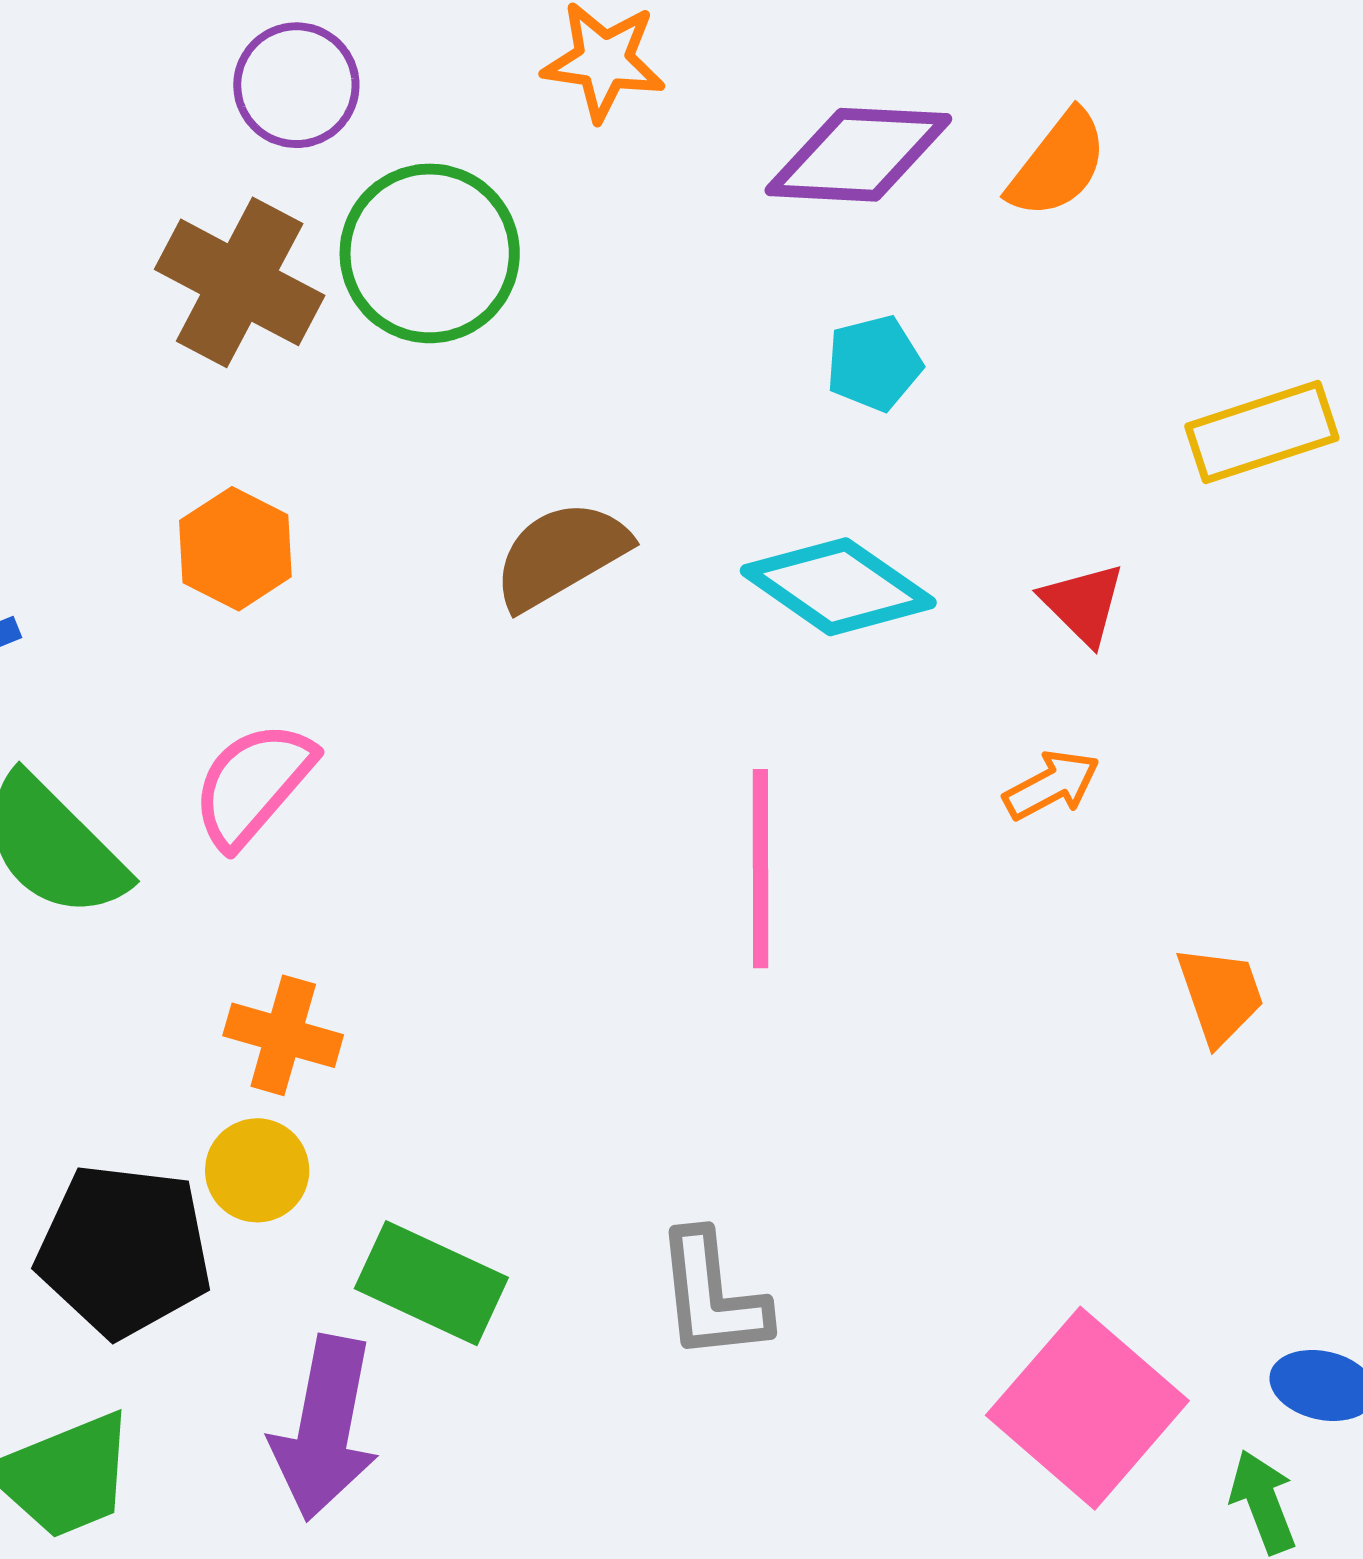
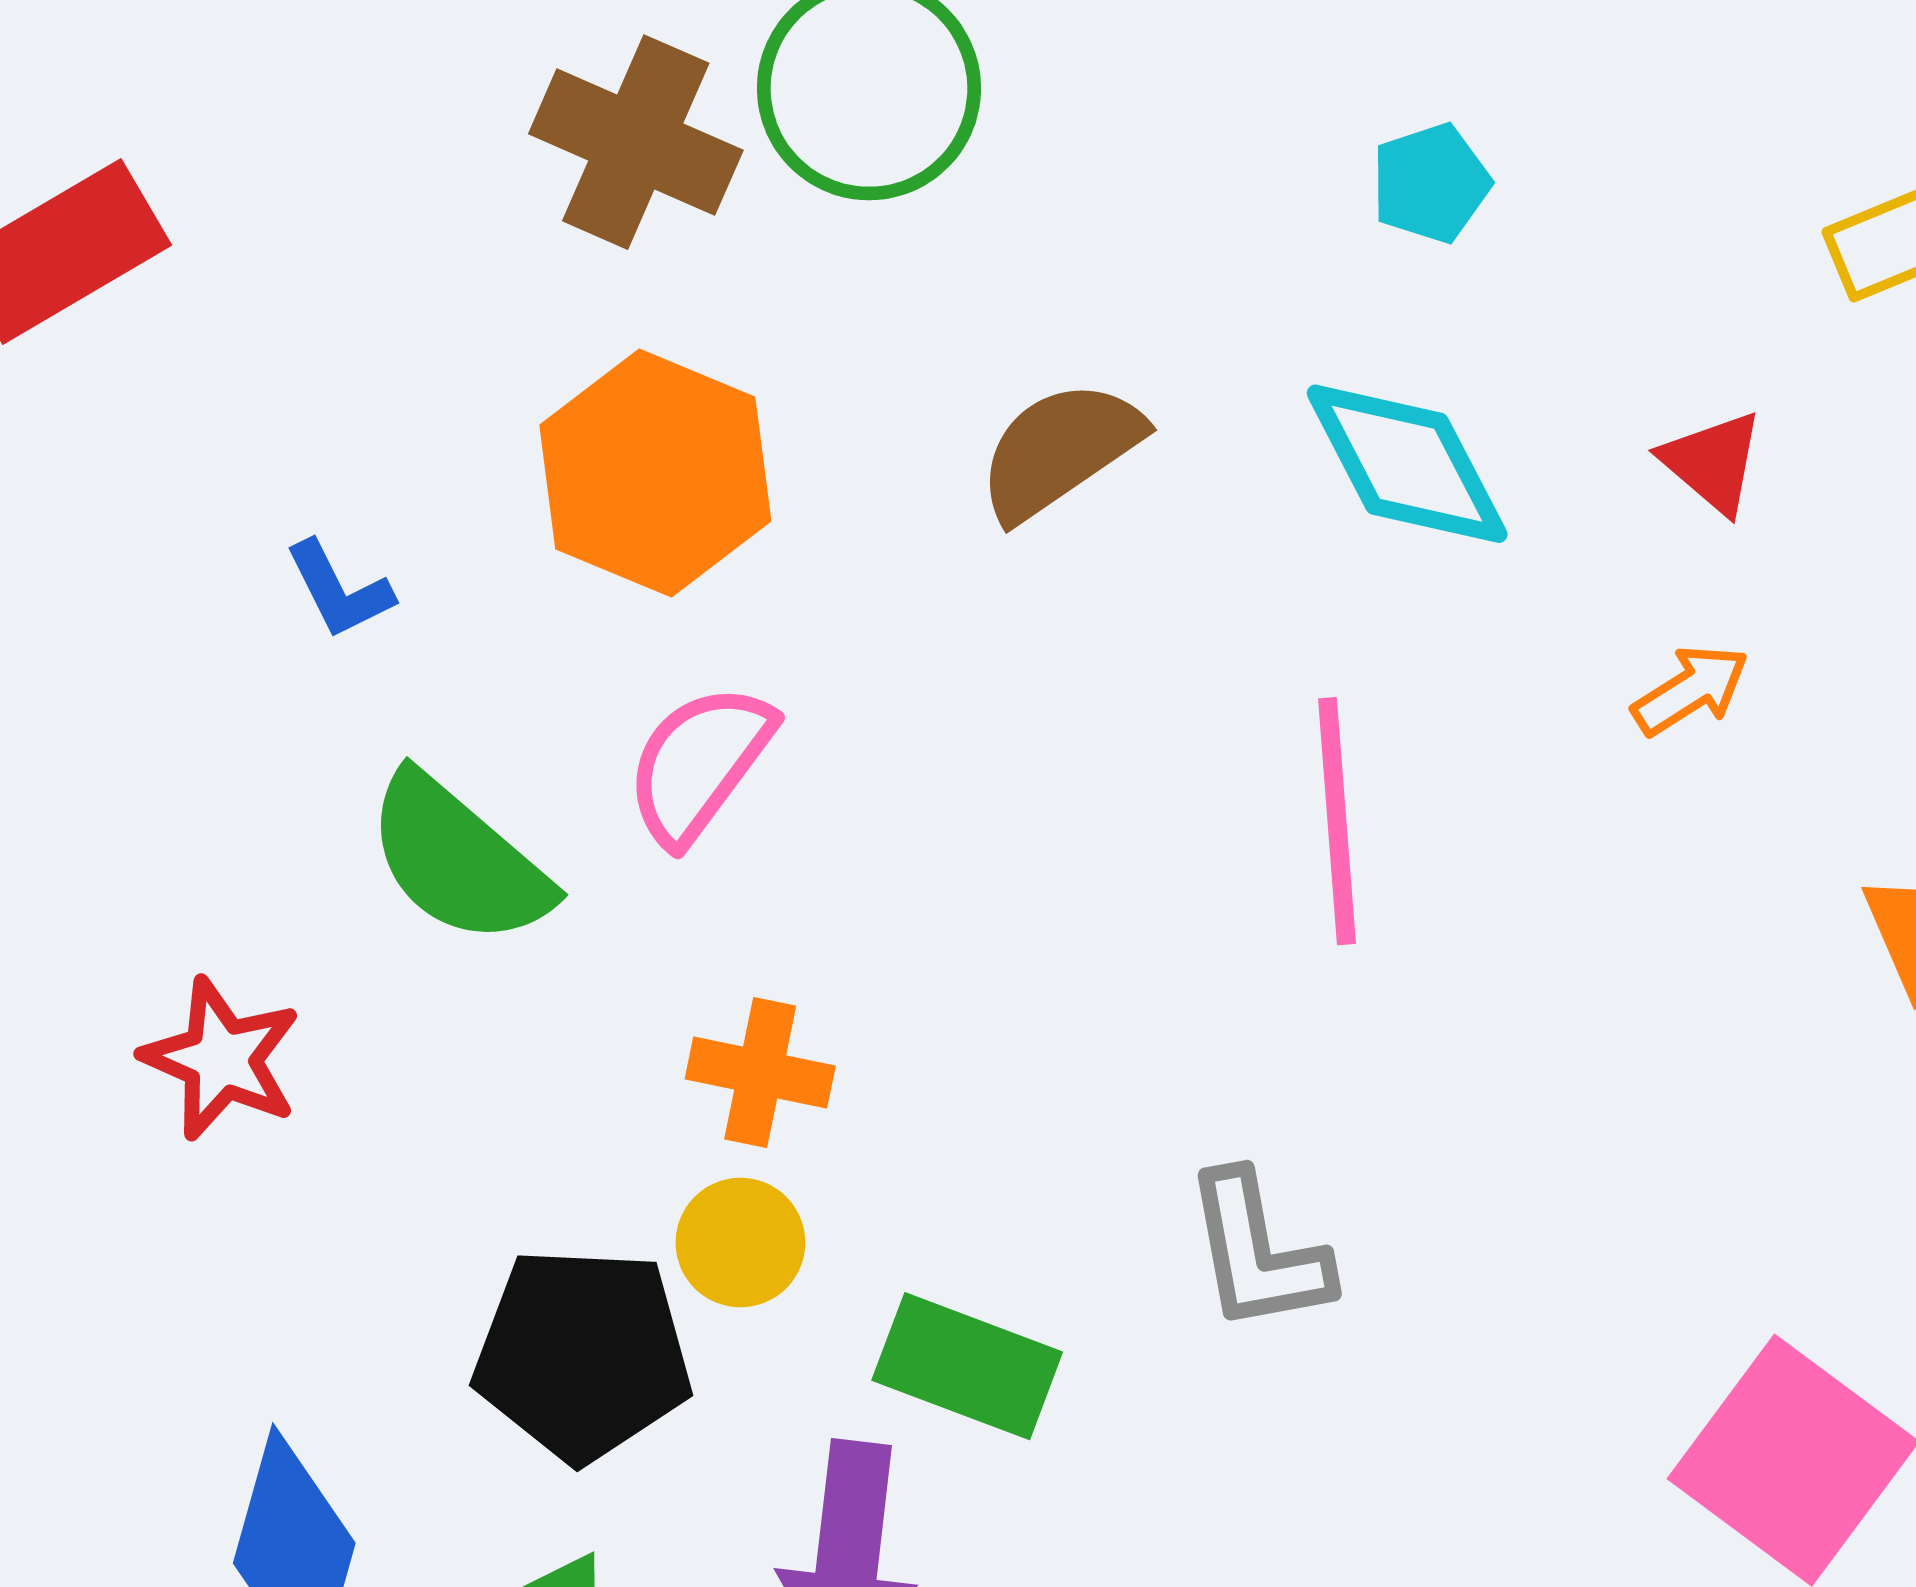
orange hexagon: (235, 549) -> (655, 473), size x1.6
cyan diamond: (838, 587) -> (1407, 464), turned 32
gray L-shape: (712, 1296) -> (1258, 1252), moved

